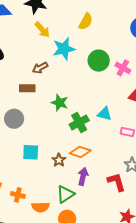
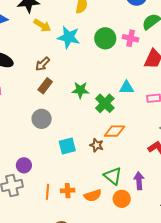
cyan star: (64, 49) -> (69, 37), turned -30
brown arrow: (40, 68) -> (43, 64), moved
brown rectangle: (27, 88) -> (45, 86), turned -35
purple arrow: (83, 176) -> (139, 181), moved
green triangle: (65, 194) -> (113, 176), turned -30

